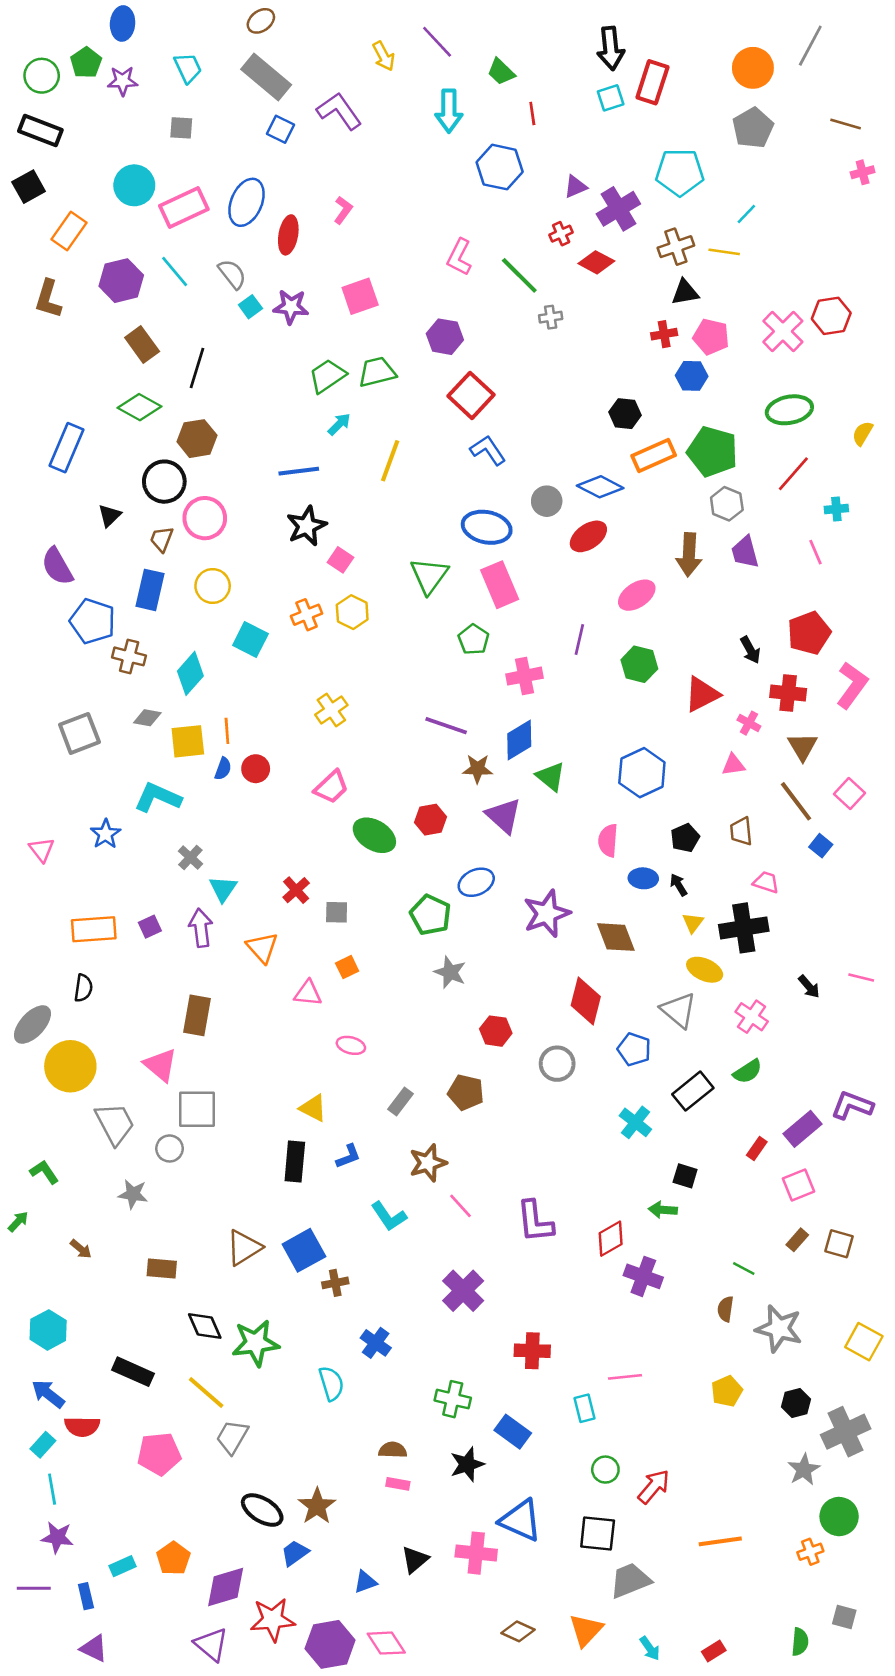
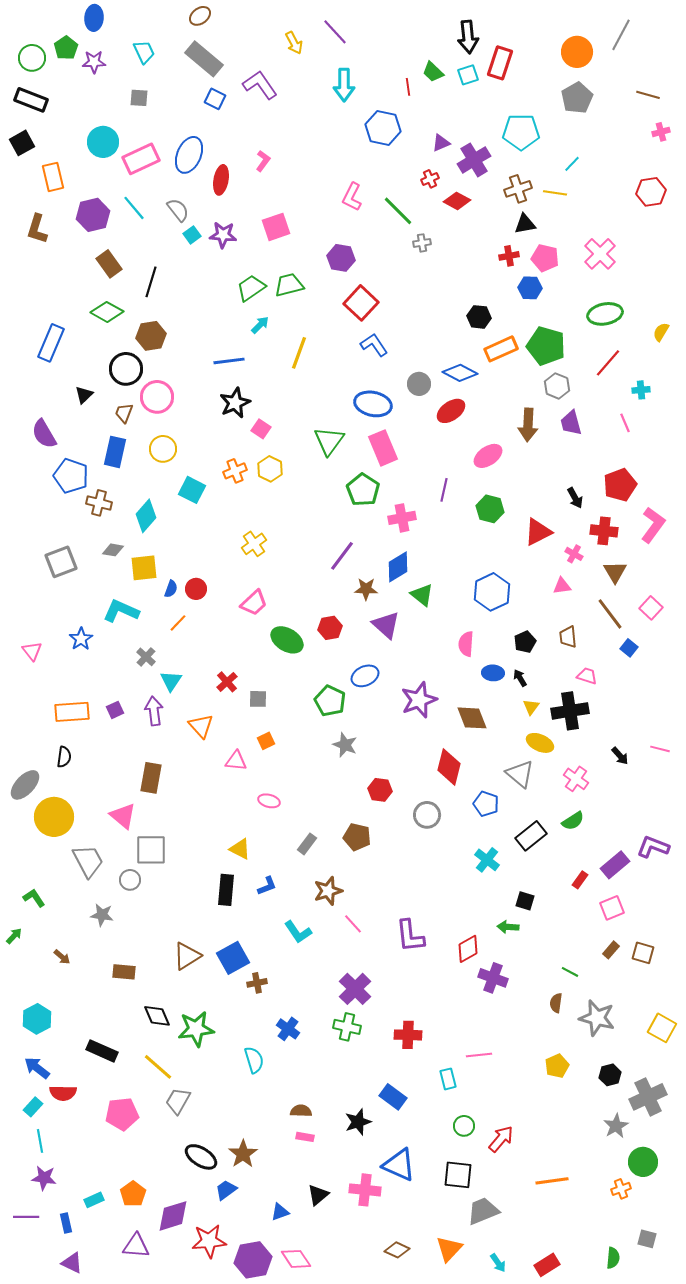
green trapezoid: (501, 72) -> (433, 72), moved
orange rectangle: (69, 231) -> (53, 177), turned -48
red hexagon: (831, 316) -> (651, 192), moved
green pentagon: (474, 639) -> (363, 490), size x1.4
purple line: (446, 726) -> (342, 556), turned -72
orange line: (227, 731) -> (178, 623), moved, turned 48
green cross: (453, 1399) -> (347, 1027), moved
purple triangle: (211, 1644) -> (136, 1246), moved, turned -36
red rectangle: (714, 1651) -> (547, 1265), size x1.4

